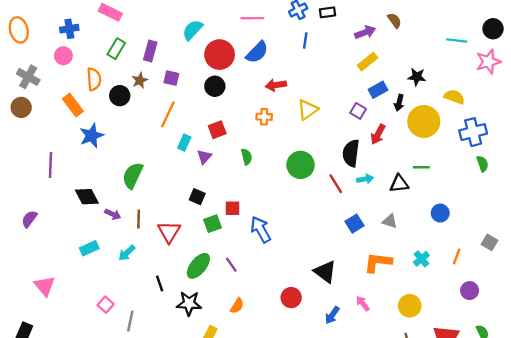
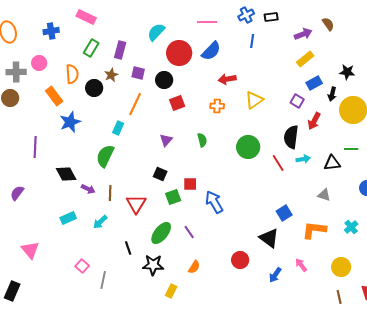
pink circle: (63, 56) -> (39, 63), moved
gray cross: (28, 77) -> (16, 72), turned -30
black circle: (215, 86) -> (164, 80), moved
red square: (217, 130) -> (177, 103), moved
cyan rectangle: (184, 143) -> (118, 128), moved
blue square: (355, 224) -> (284, 213), moved

